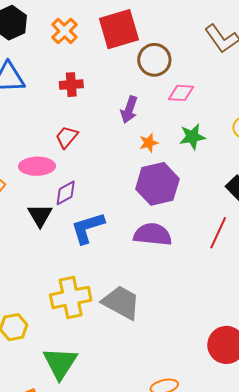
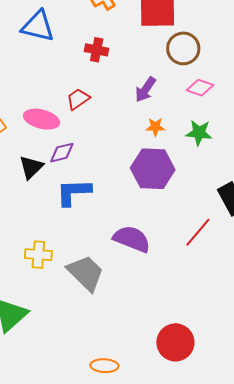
purple semicircle: (153, 234) -> (132, 239), moved
yellow cross: (71, 297) -> (38, 255), size x0.7

